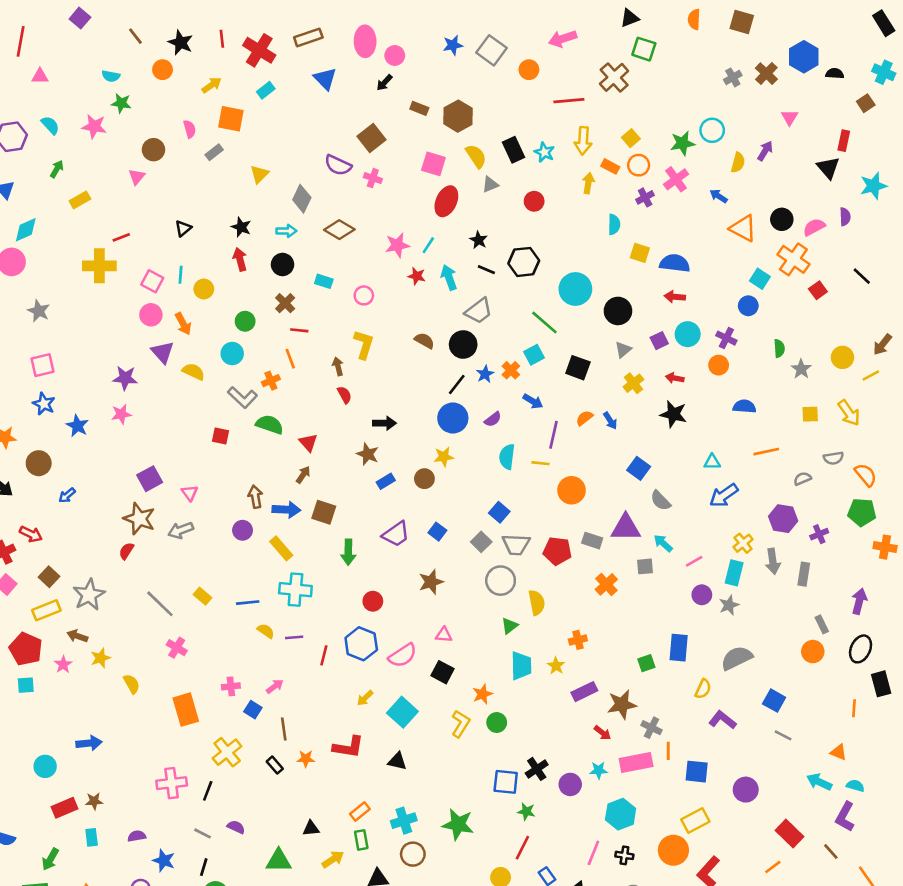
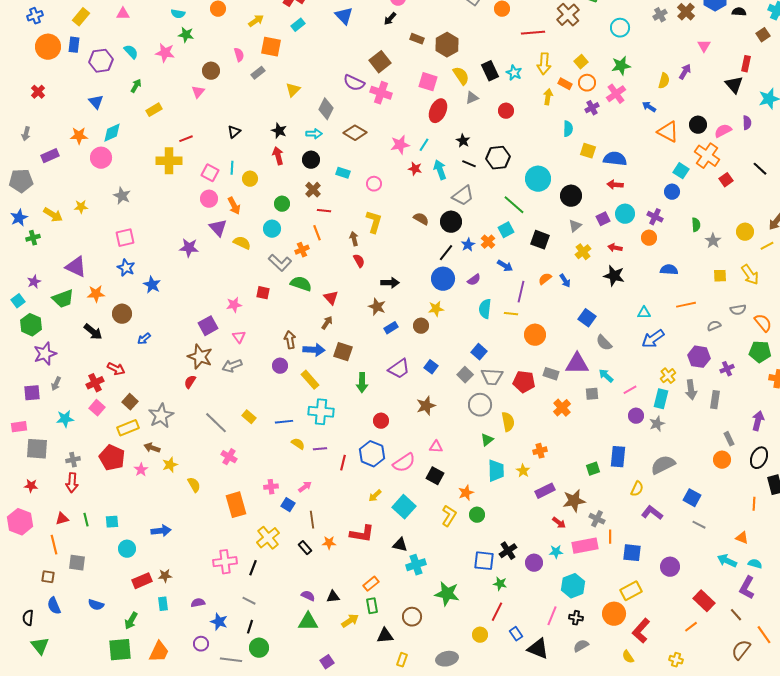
cyan circle: (712, 130) -> (620, 28), moved
pink cross: (373, 178) -> (381, 93), size x1.5
pink star: (121, 414) -> (234, 305), moved
cyan square: (26, 685) -> (112, 522), moved
cyan cross: (404, 821) -> (416, 565), moved
purple semicircle: (236, 827) -> (308, 596), moved

